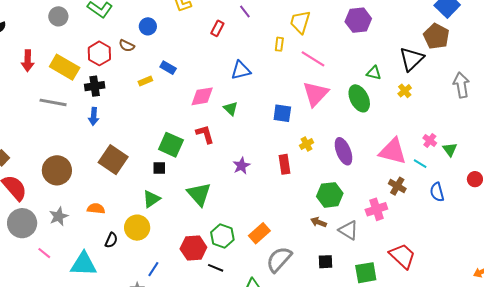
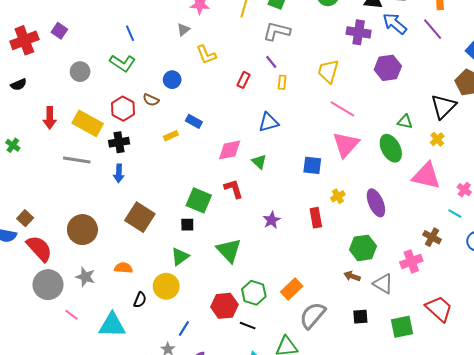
yellow rectangle: (279, 44) -> (282, 82), moved
pink triangle: (393, 151) -> (426, 176), moved
gray star: (59, 216) -> (85, 277), turned -30

